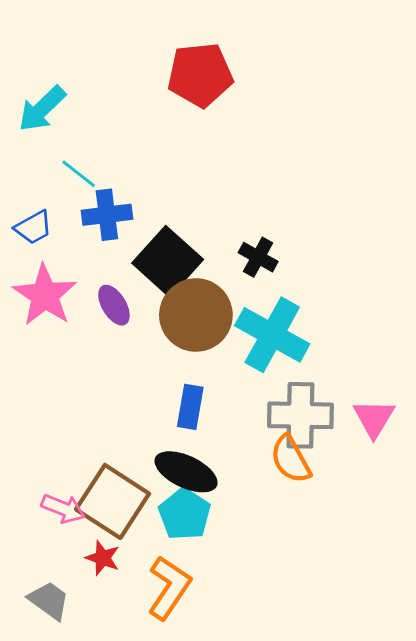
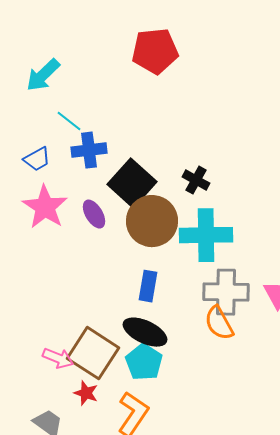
cyan cross: (272, 335) -> (206, 235), turned -30

